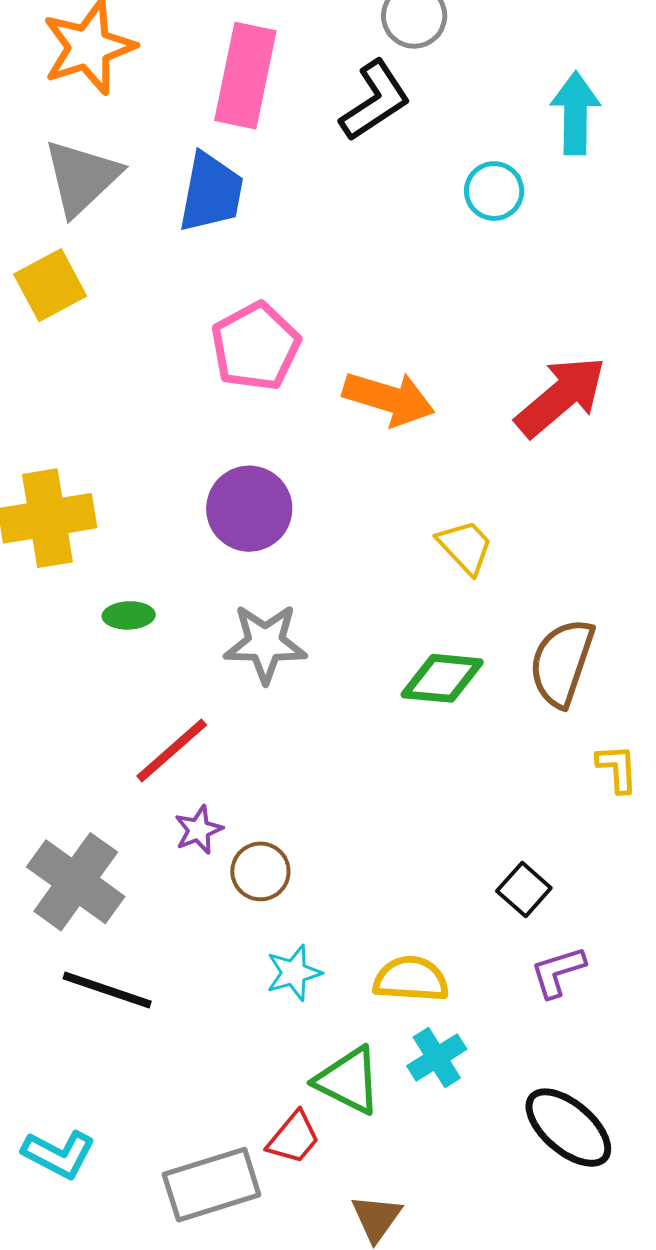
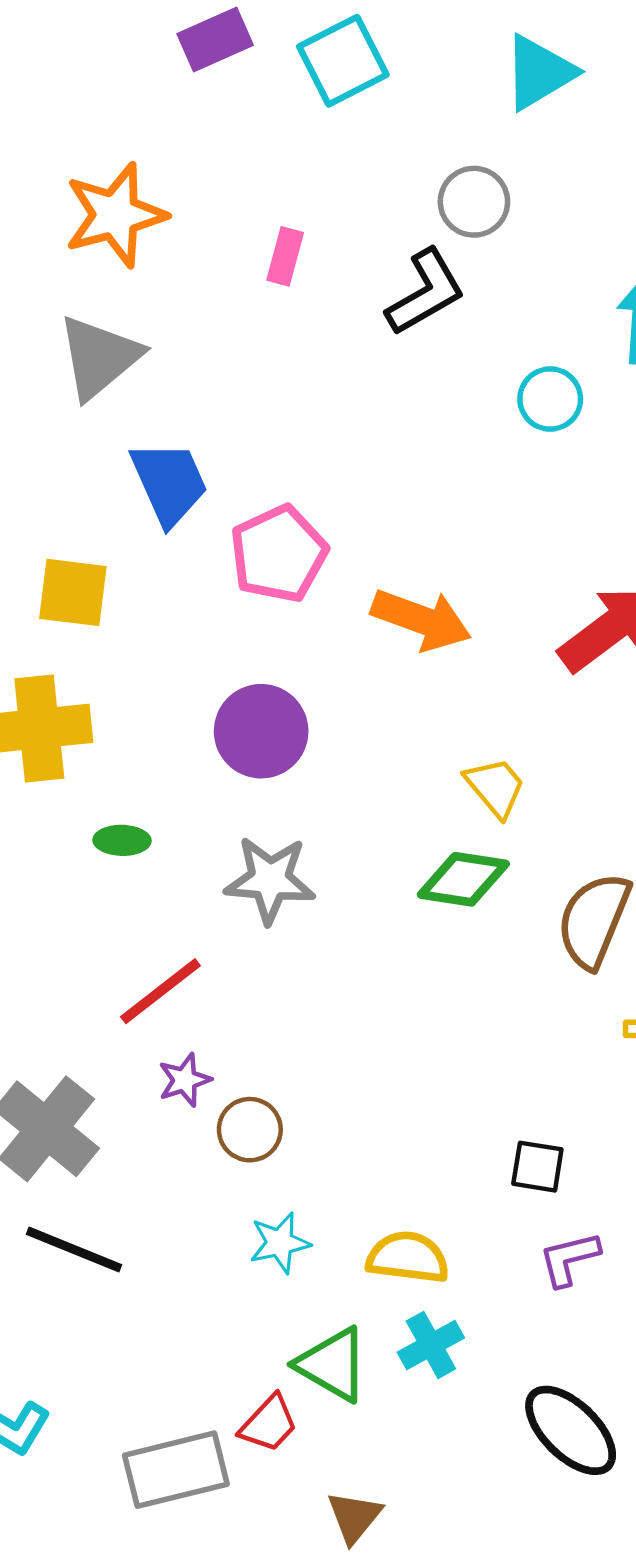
pink rectangle: (245, 76) -> (285, 256), size x0.5
blue trapezoid: (211, 192) -> (169, 483), moved, turned -38
yellow square: (50, 285) -> (73, 592), moved, turned 32
green diamond: (442, 678) -> (463, 879), moved
black square: (524, 890) -> (537, 1167), turned -36

